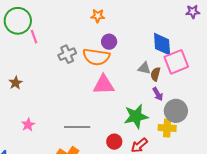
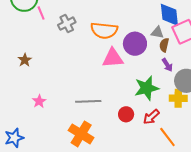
purple circle: (109, 42) -> (135, 44), moved, size x1.5
gray cross: (67, 54) -> (67, 24), moved
gray triangle: (144, 68) -> (157, 32), moved

